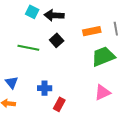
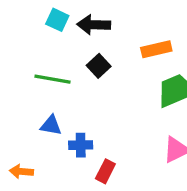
blue triangle: (12, 82) -> (51, 125), moved, turned -40

